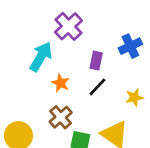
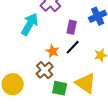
orange star: (61, 83) -> (53, 51), moved

